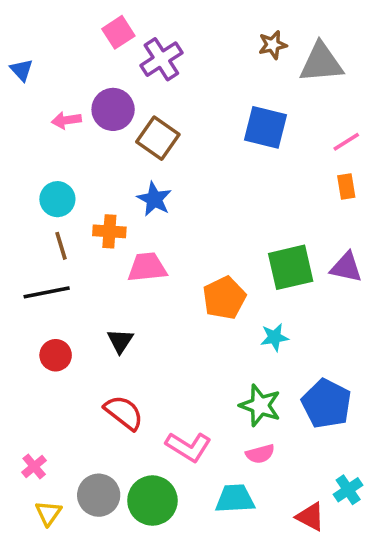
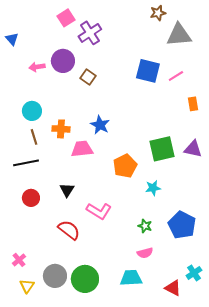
brown star: (273, 45) -> (158, 13), moved
brown square: (158, 138) -> (88, 77), size x0.7
pink line: (346, 142) -> (176, 76), moved
blue star: (154, 199) -> (100, 125), moved
green star: (260, 405) -> (145, 226), size x0.6
pink L-shape: (188, 447) -> (99, 211), moved

